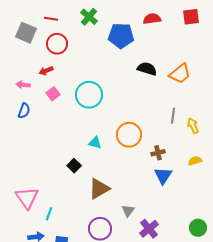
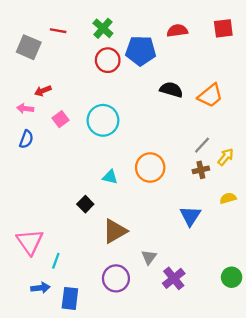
red circle: (57, 44) -> (108, 60), moved
red arrow: (46, 71) -> (43, 91), moved
gray line: (173, 116) -> (202, 145), turned 35
yellow arrow: (193, 126) -> (226, 157), turned 63
brown cross: (158, 153) -> (201, 170), moved

